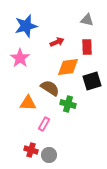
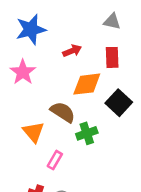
black square: (92, 81) -> (119, 103), turned -30
orange triangle: (28, 103) -> (33, 132), turned 48
green cross: (68, 104) -> (87, 133), turned -35

